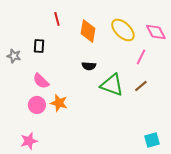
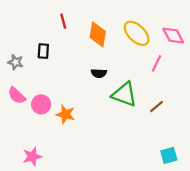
pink semicircle: (41, 81) -> (17, 95), moved
brown line: (141, 86) -> (157, 107), moved
pink circle: (37, 105) -> (41, 104), moved

